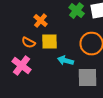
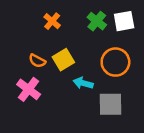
orange cross: (41, 21) -> (52, 21), moved
yellow square: (50, 42) -> (63, 60), turned -30

